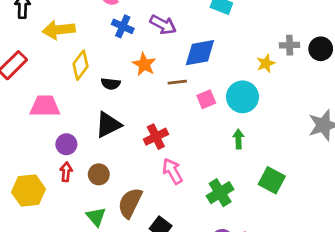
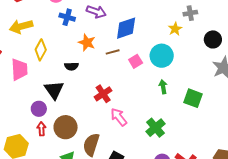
black circle: (321, 49) -> (213, 39), moved
black semicircle: (111, 84) -> (71, 66), moved
pink trapezoid: (45, 106) -> (19, 69), moved, turned 95
black triangle: (108, 125) -> (54, 90), moved, turned -30
brown circle: (99, 174) -> (66, 127), size x1.5
green square: (272, 180) -> (193, 98), moved

